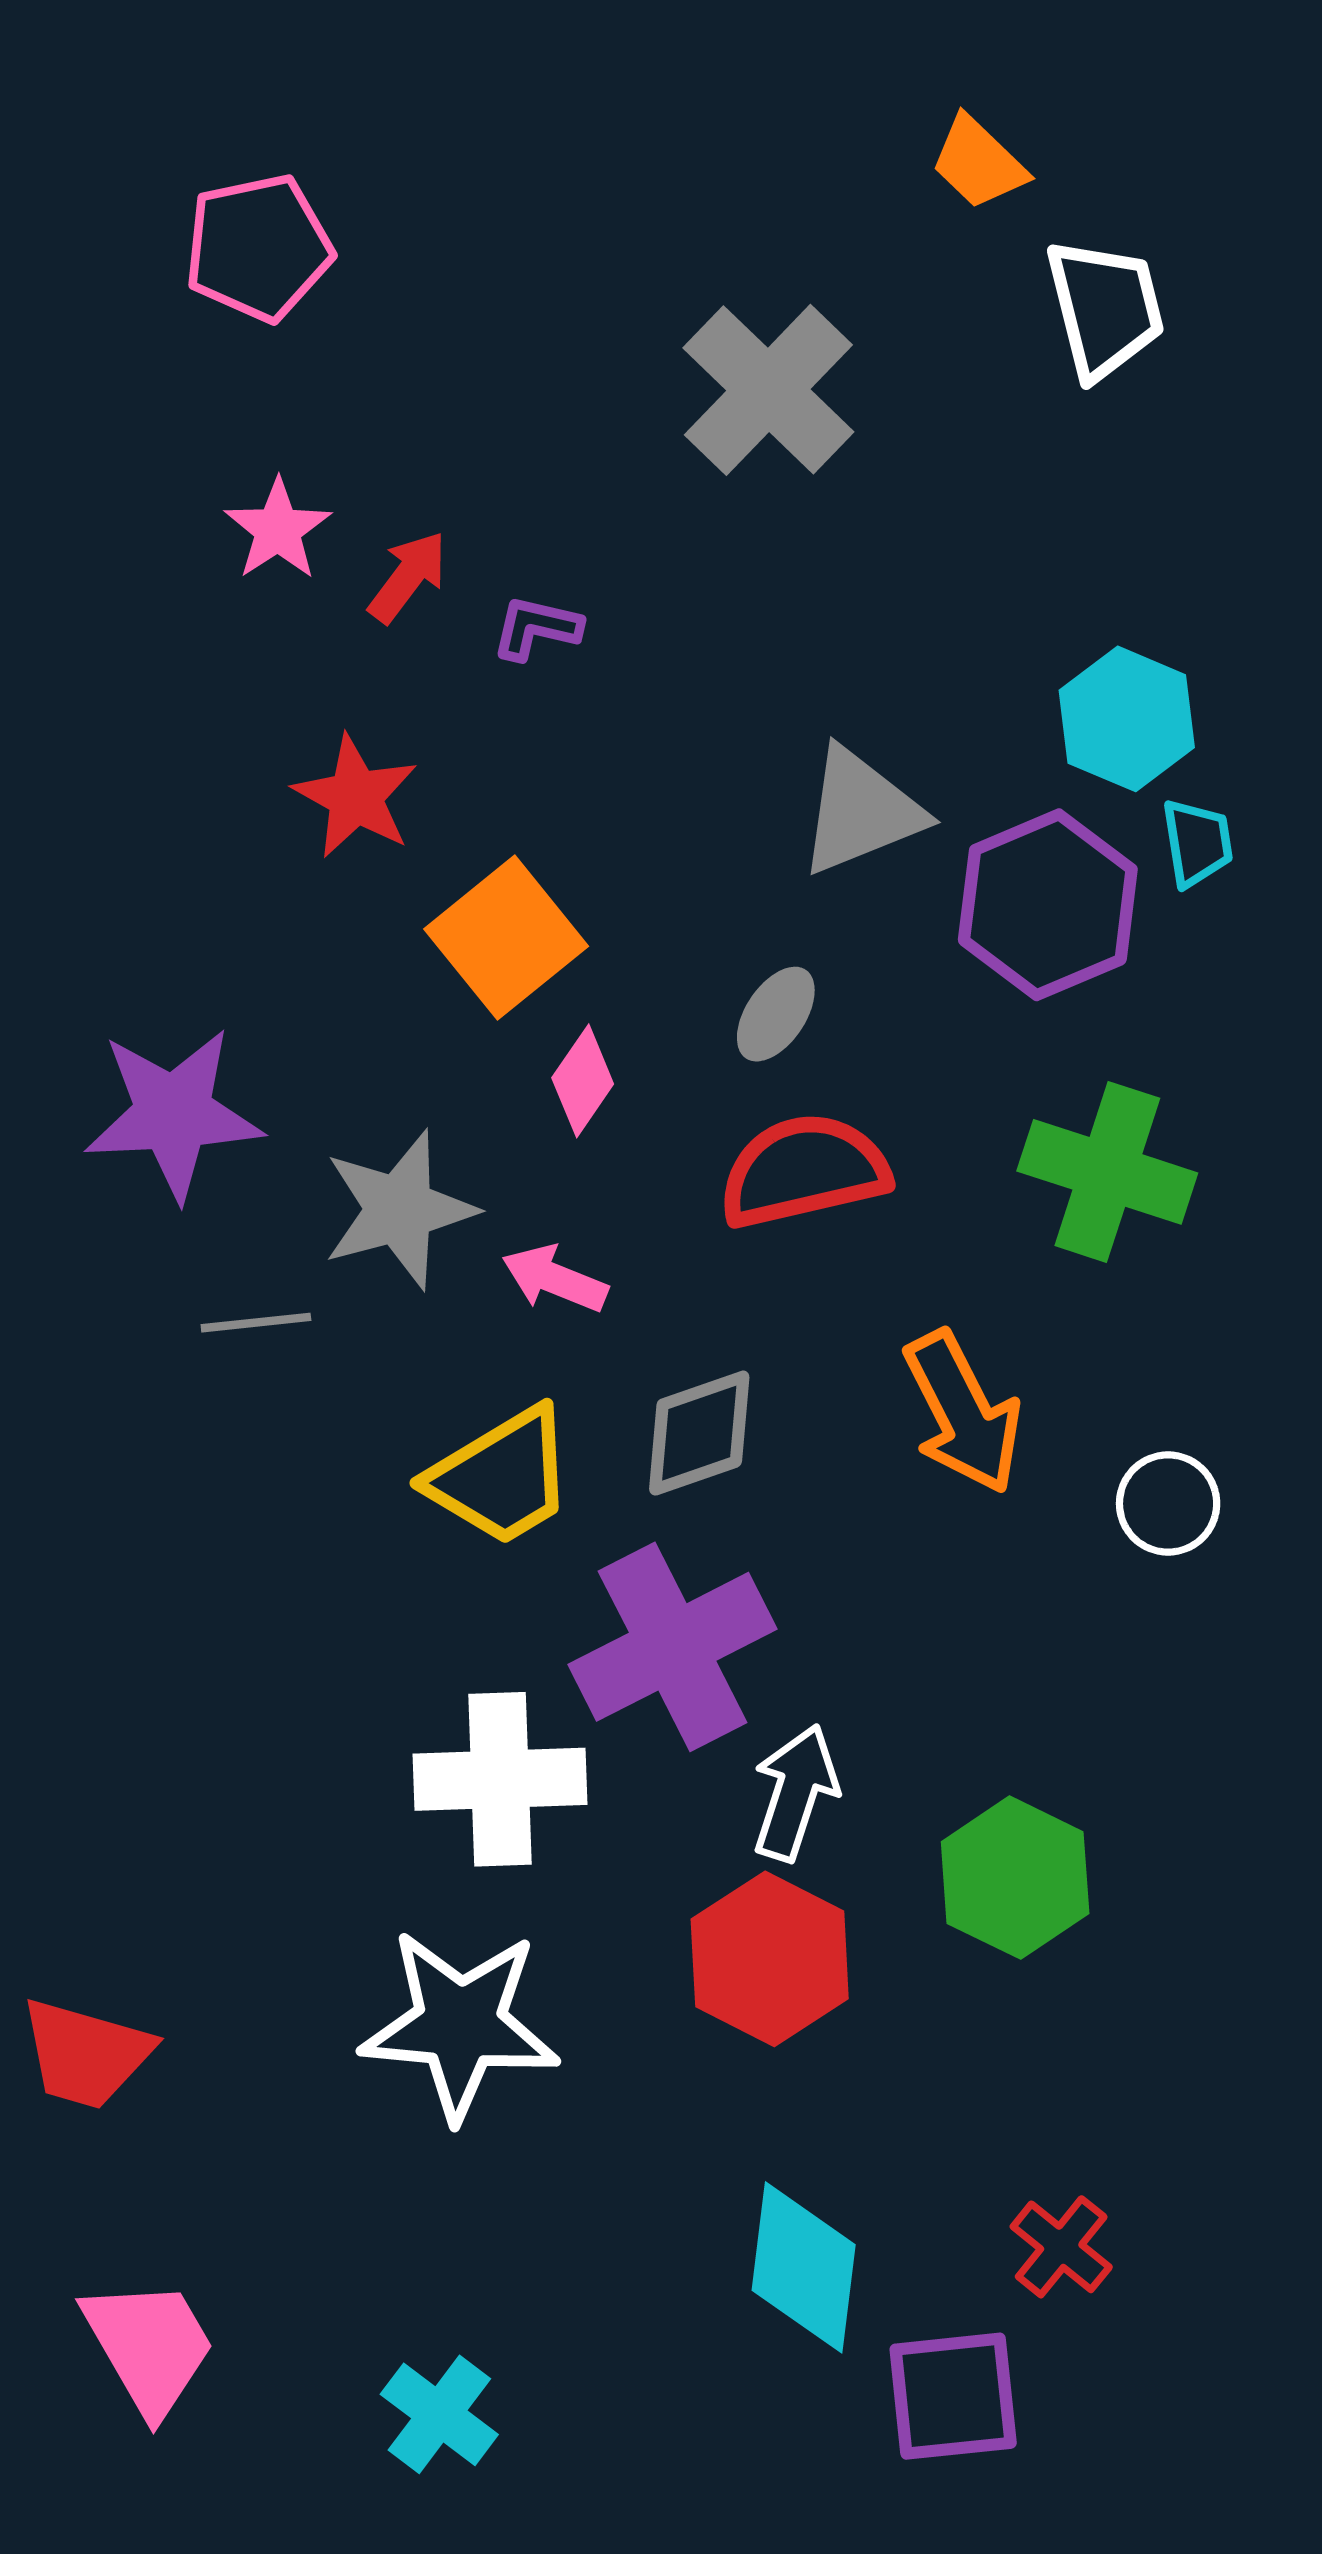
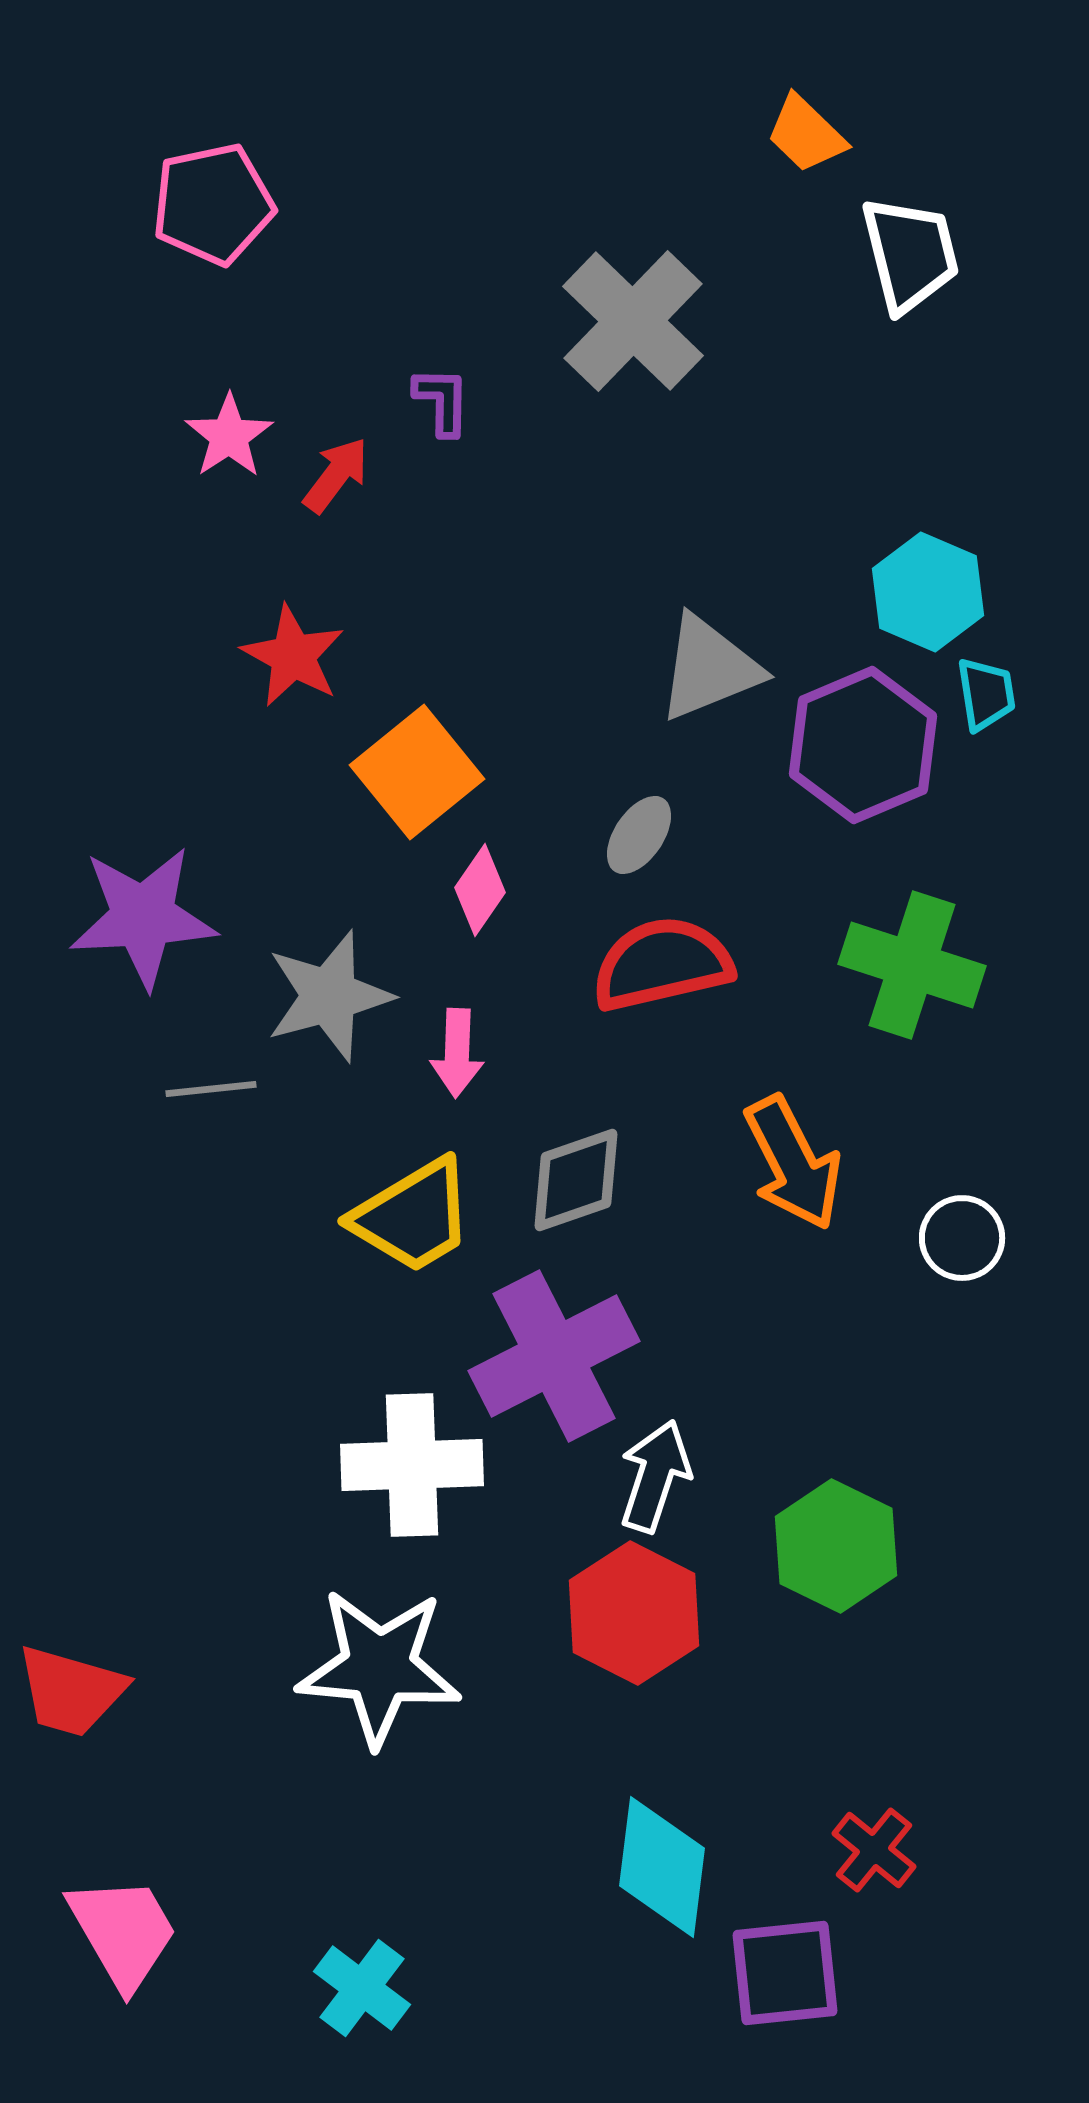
purple L-shape: (537, 628) -> (442, 401), moved, turned 78
pink arrow: (555, 1279) -> (457, 1053), turned -110

